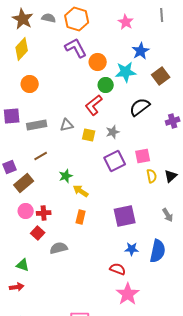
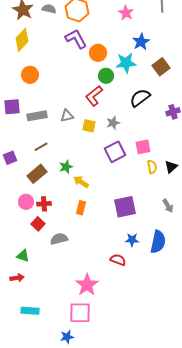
brown rectangle: (24, 183) -> (37, 174), moved
pink star: (128, 294) -> (87, 285), moved

